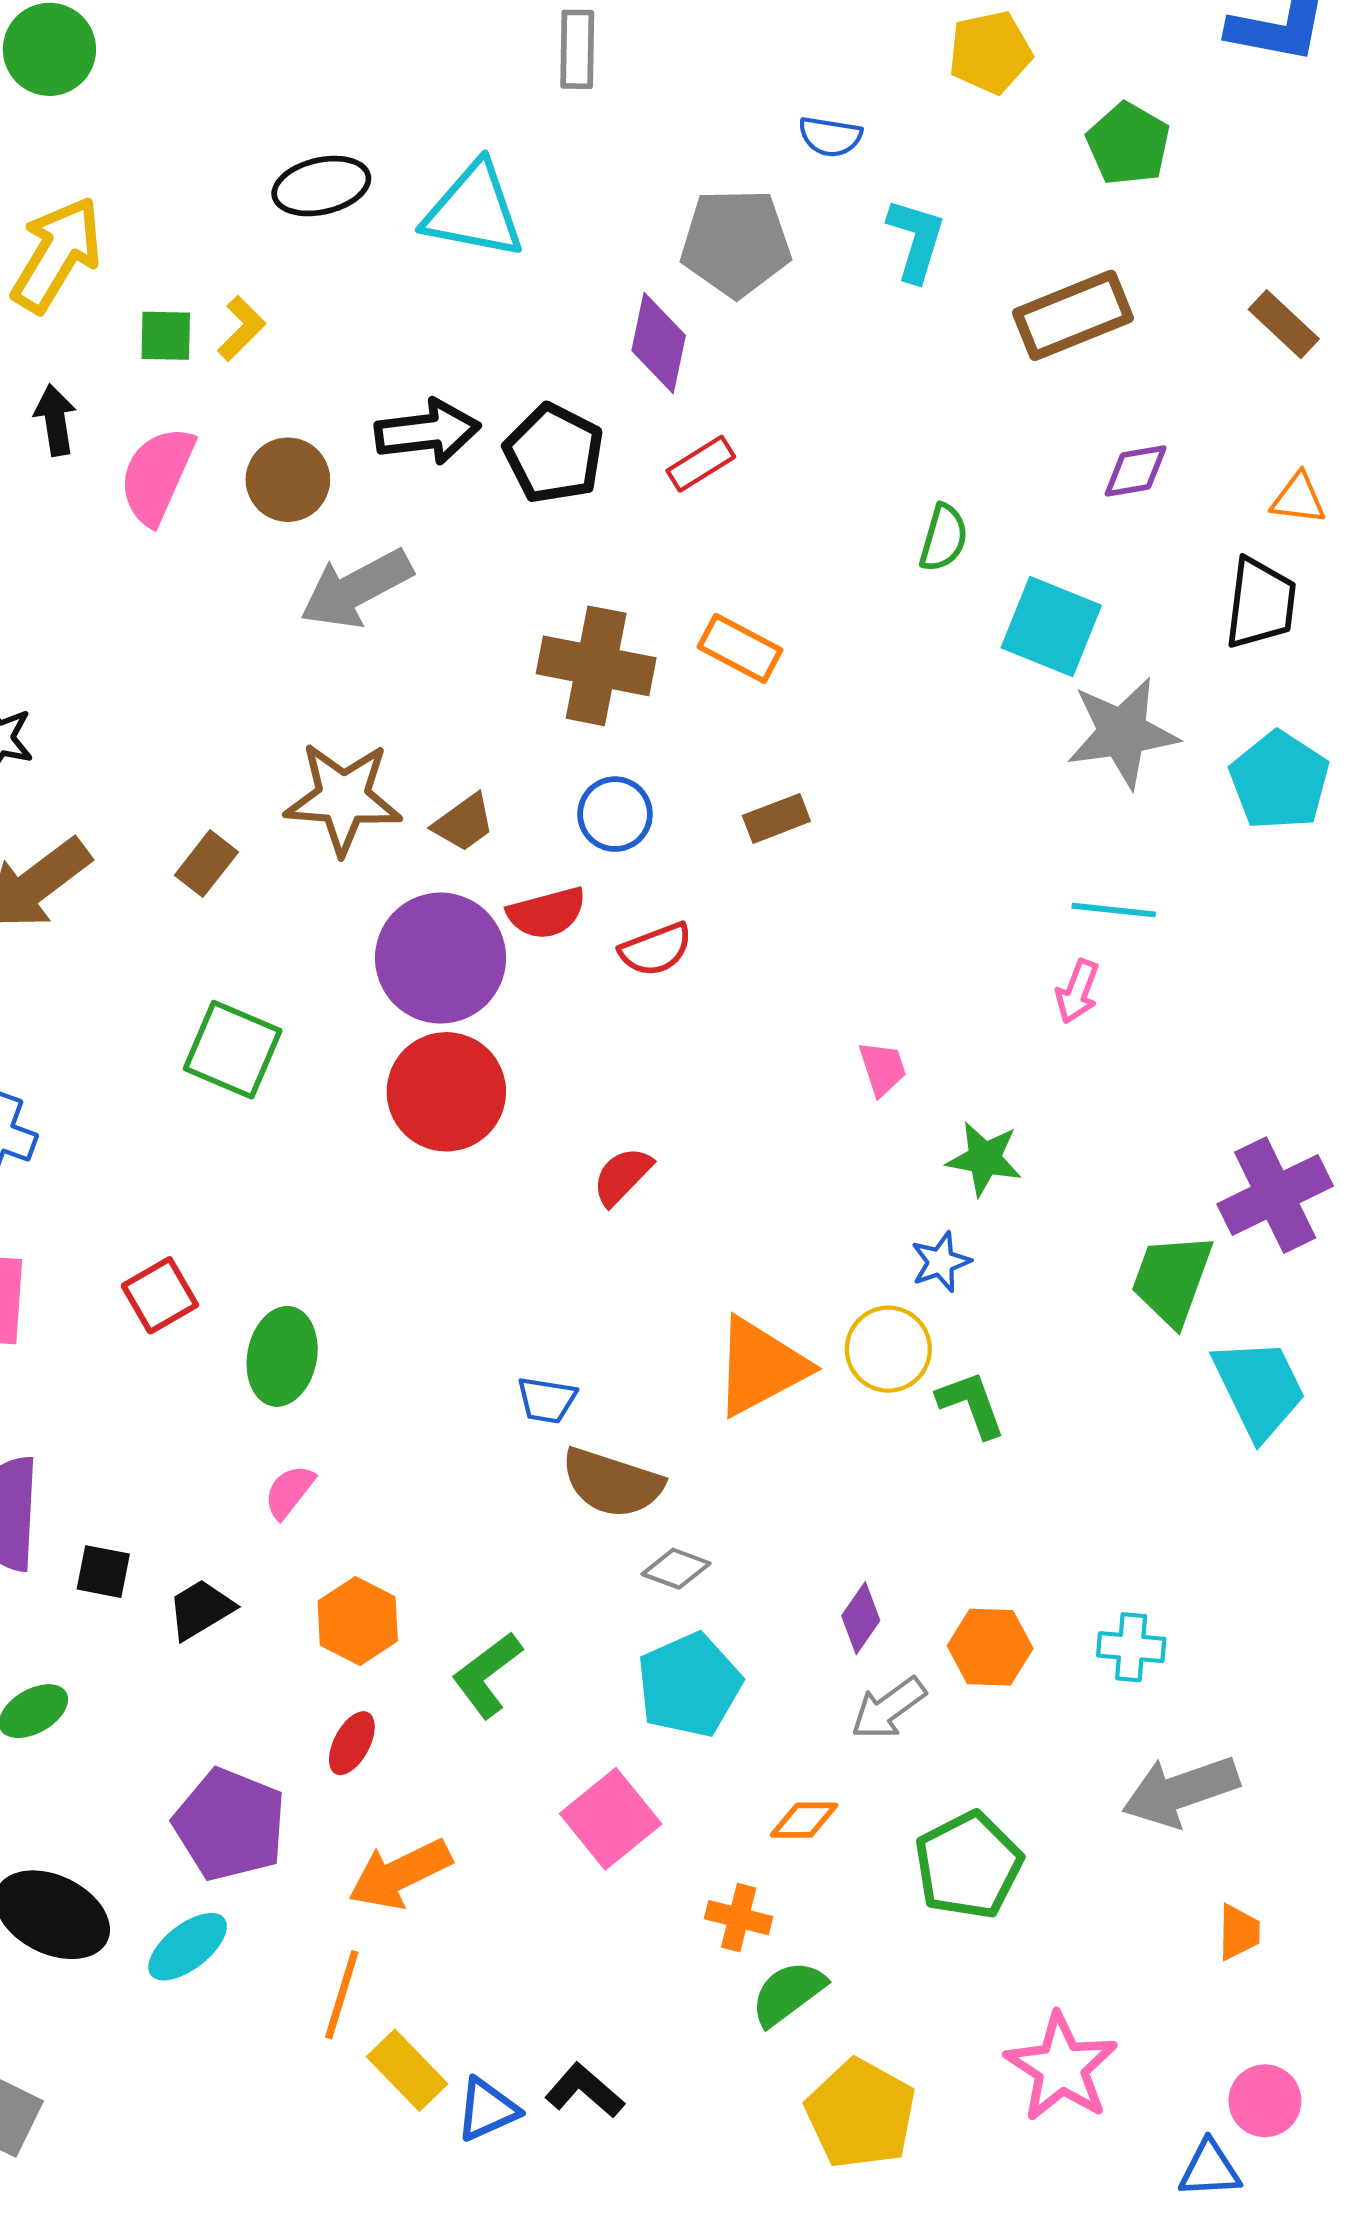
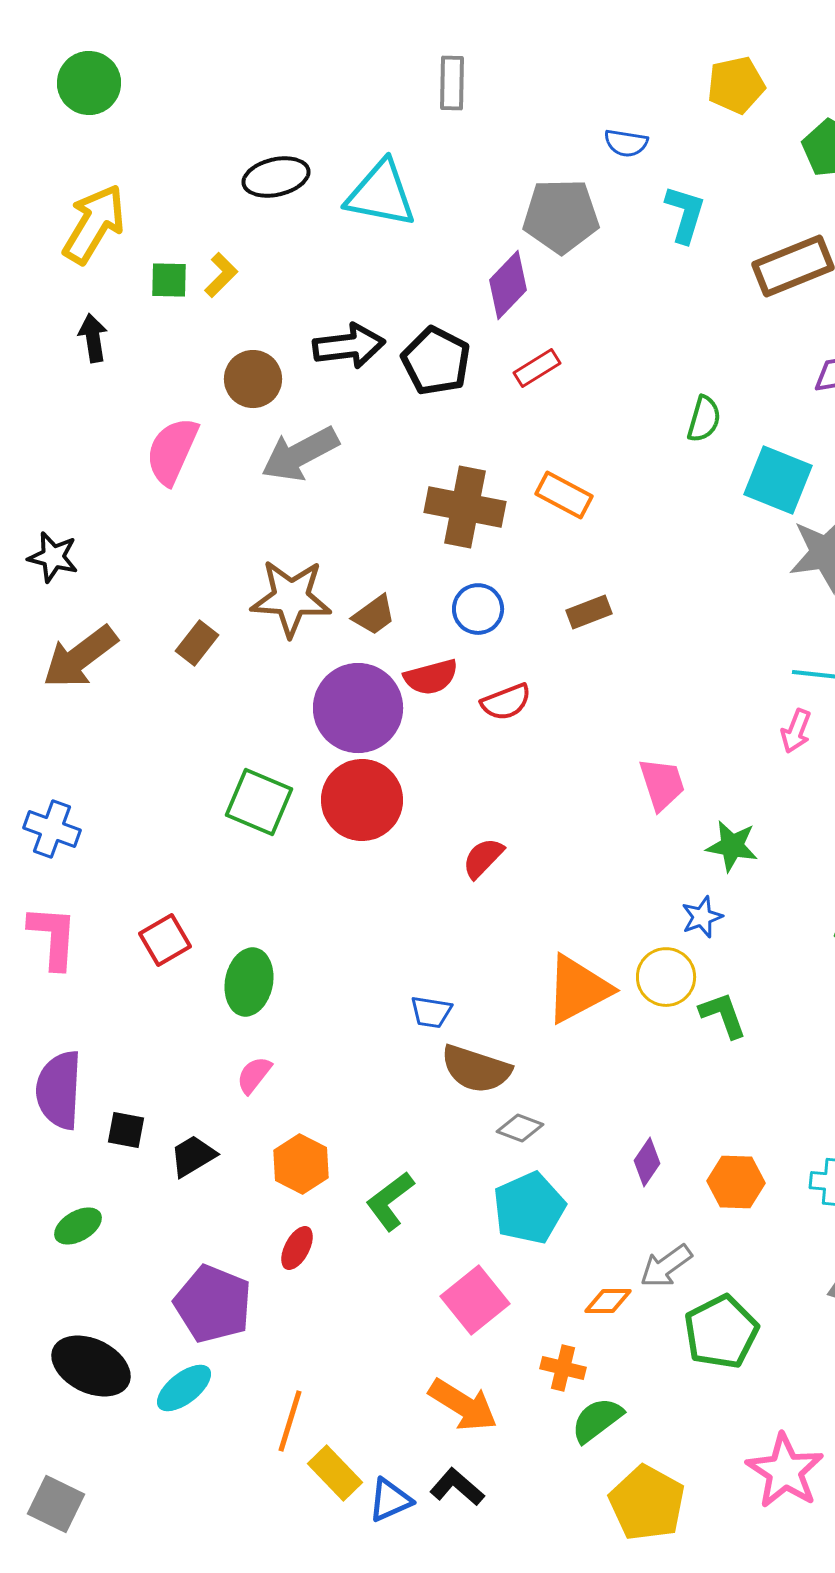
purple diamond: (659, 343) -> (508, 285), turned 32
pink semicircle: (157, 475) -> (172, 451), moved
green square: (233, 1050) -> (259, 802), moved
pink trapezoid: (883, 1069) -> (662, 784), size x1.4
gray arrow: (888, 1708) -> (666, 1266), moved
orange arrow: (400, 1874) -> (463, 1405), moved, turned -122

